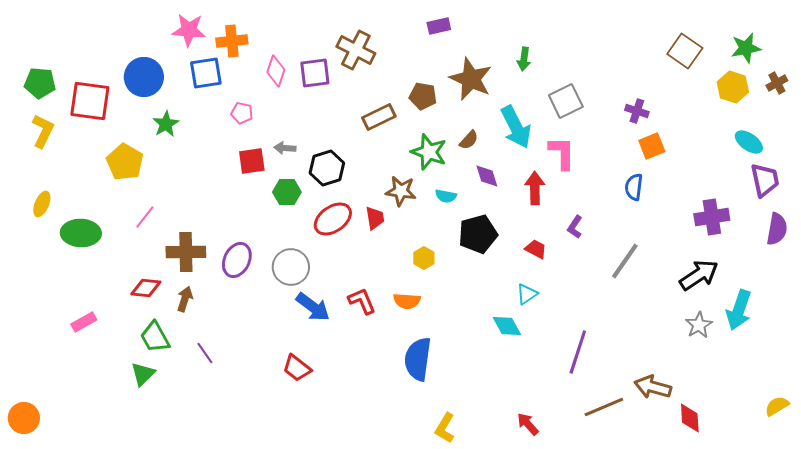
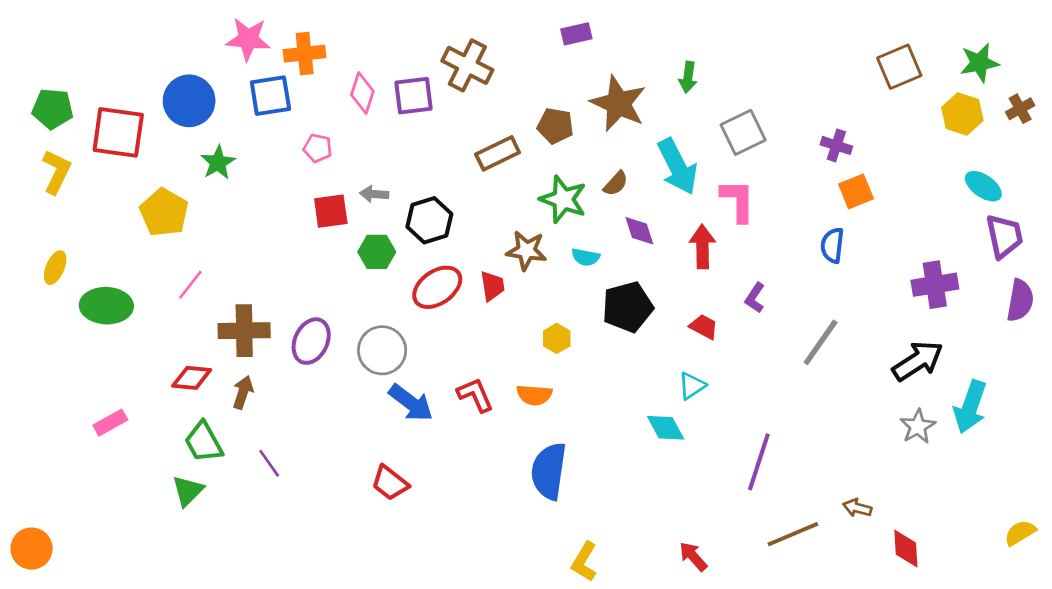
brown square: (685, 51) -> (899, 67), turned 32
brown arrow: (653, 387) -> (857, 508), size x0.6

